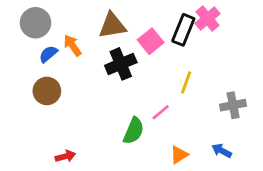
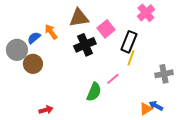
gray circle: (36, 23) -> (17, 50), moved
black rectangle: (183, 30) -> (129, 42), moved
orange triangle: (179, 155) -> (146, 109), moved

